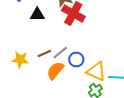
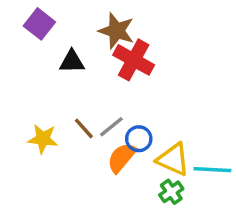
brown line: (44, 54) -> (84, 128), turned 72
orange semicircle: (55, 70) -> (122, 158), moved

